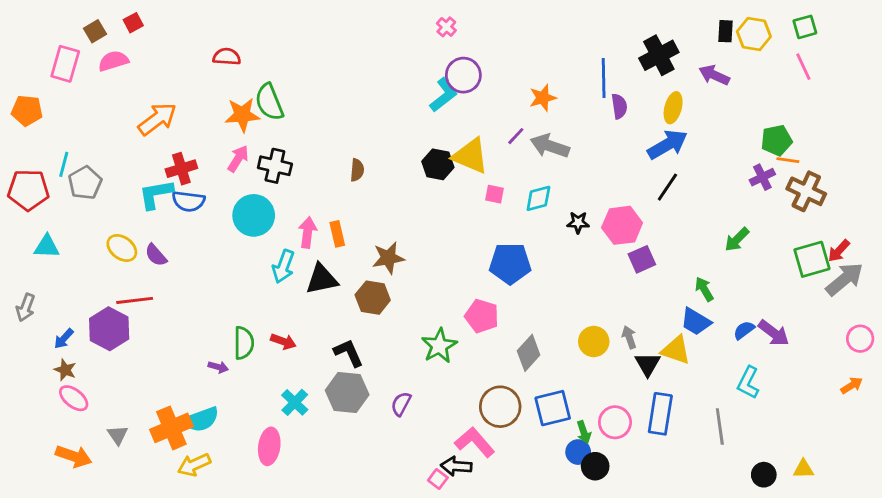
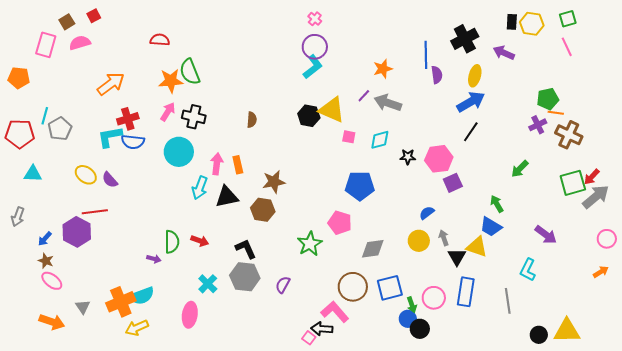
purple circle: (463, 75) -> (315, 47), moved
blue semicircle: (744, 330) -> (427, 213), moved
gray diamond: (529, 353) -> (373, 249), turned 40
yellow triangle: (803, 469) -> (567, 331), size x1.8

